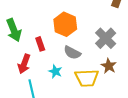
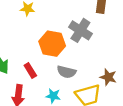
gray cross: (106, 38) -> (80, 30), moved

